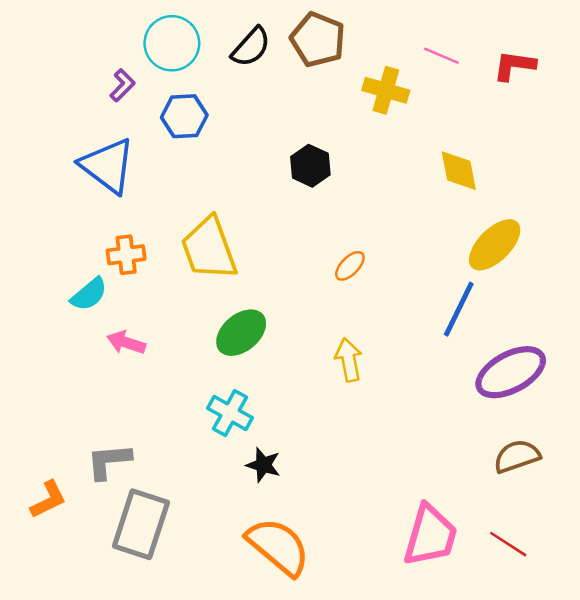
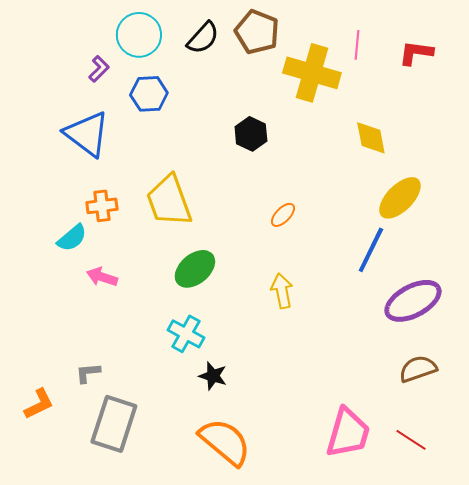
pink line: (441, 56) -> (357, 45), turned 72
yellow cross: (386, 90) -> (312, 73), size x1.5
gray L-shape: (109, 461) -> (88, 373), size x0.7

